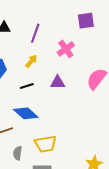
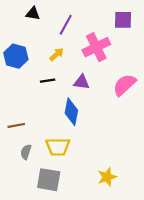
pink cross: (66, 49) -> (96, 47), size x1.4
blue diamond: (26, 113) -> (71, 112), moved, turned 50

